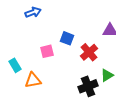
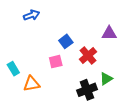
blue square: (67, 38) -> (66, 41), turned 32
pink square: (47, 51) -> (56, 62), moved

